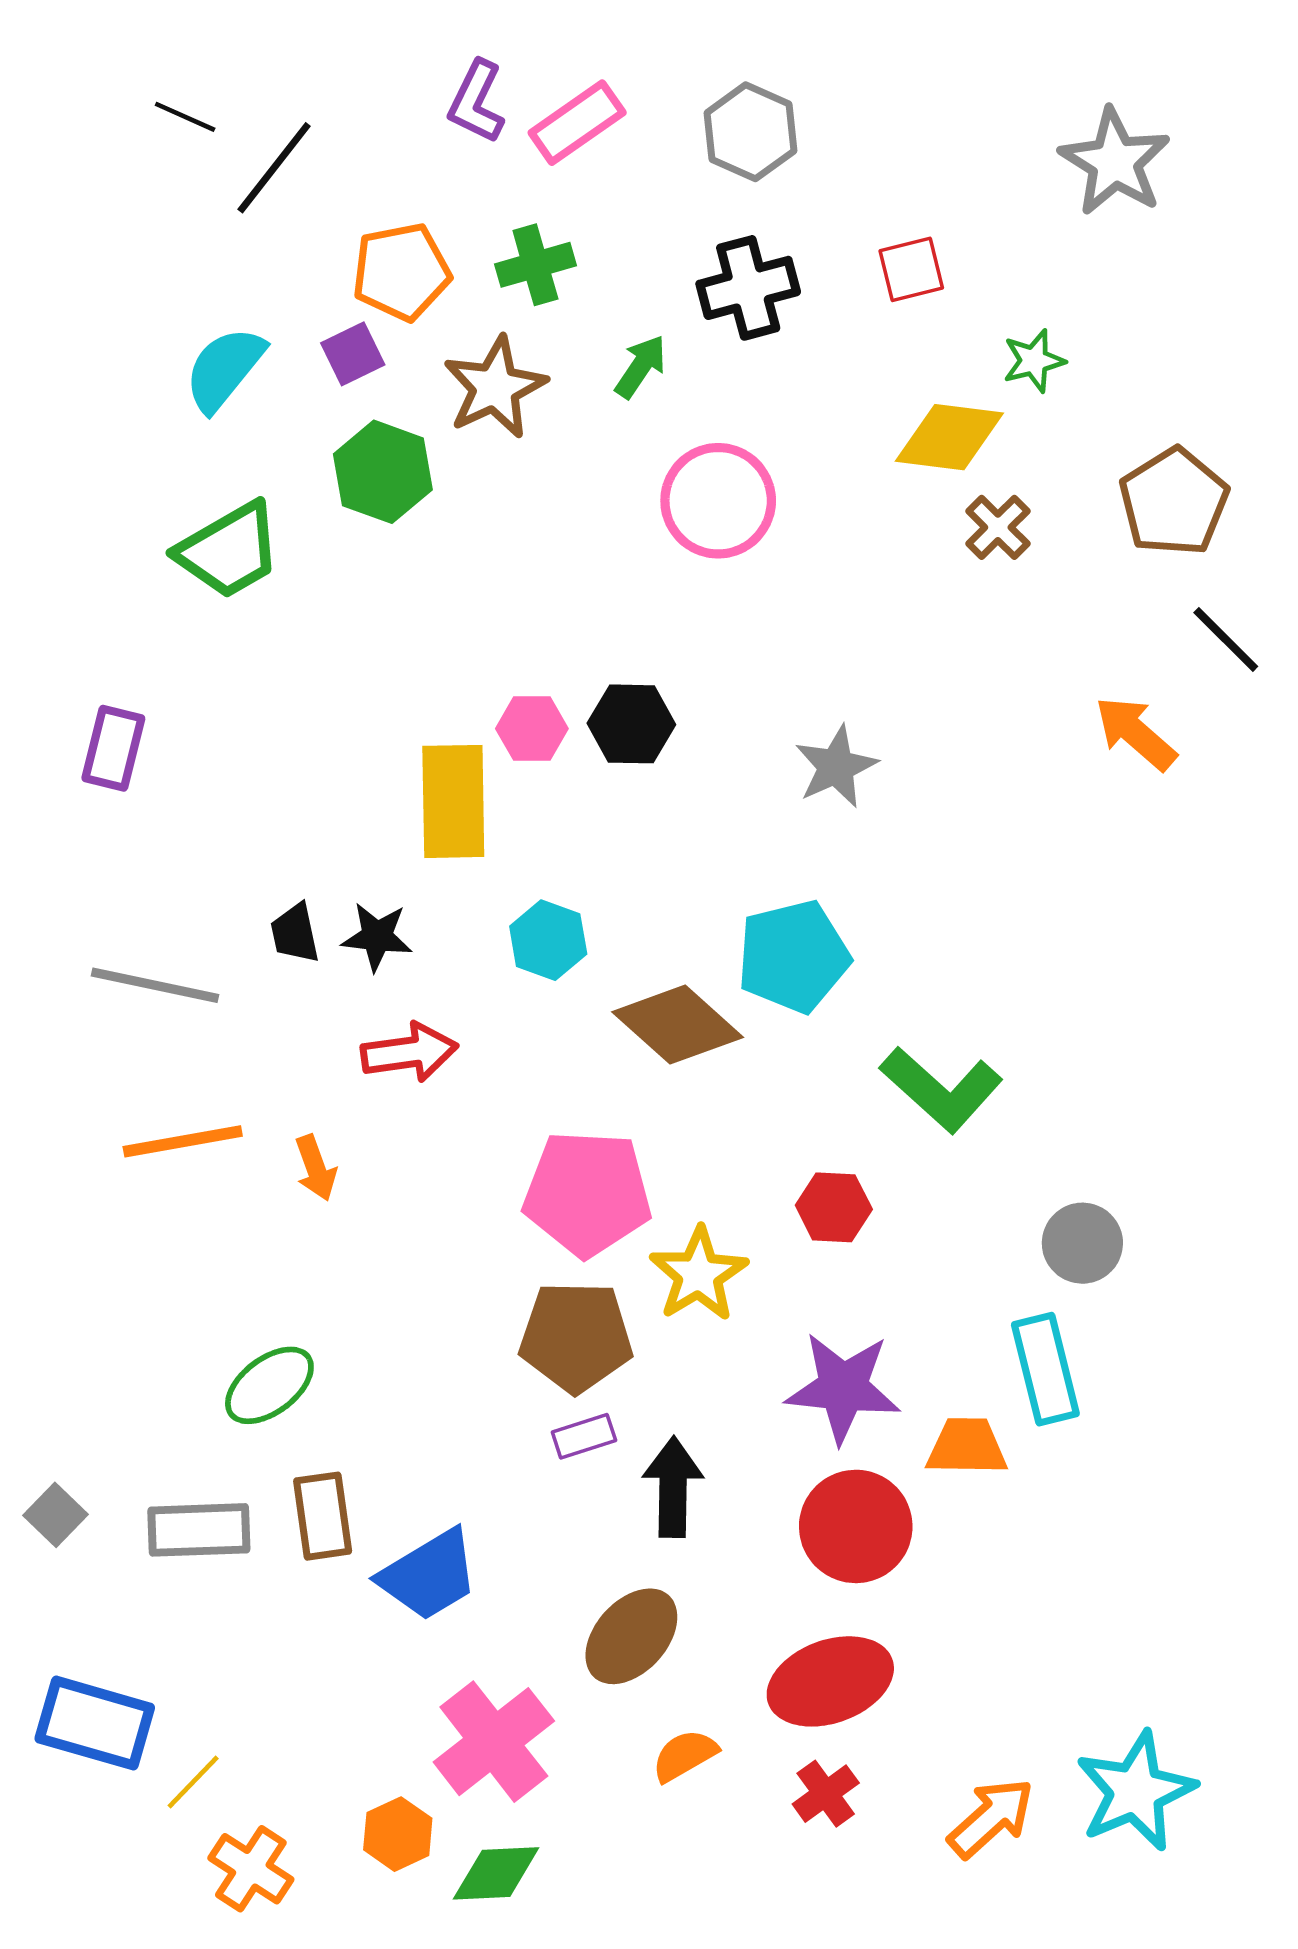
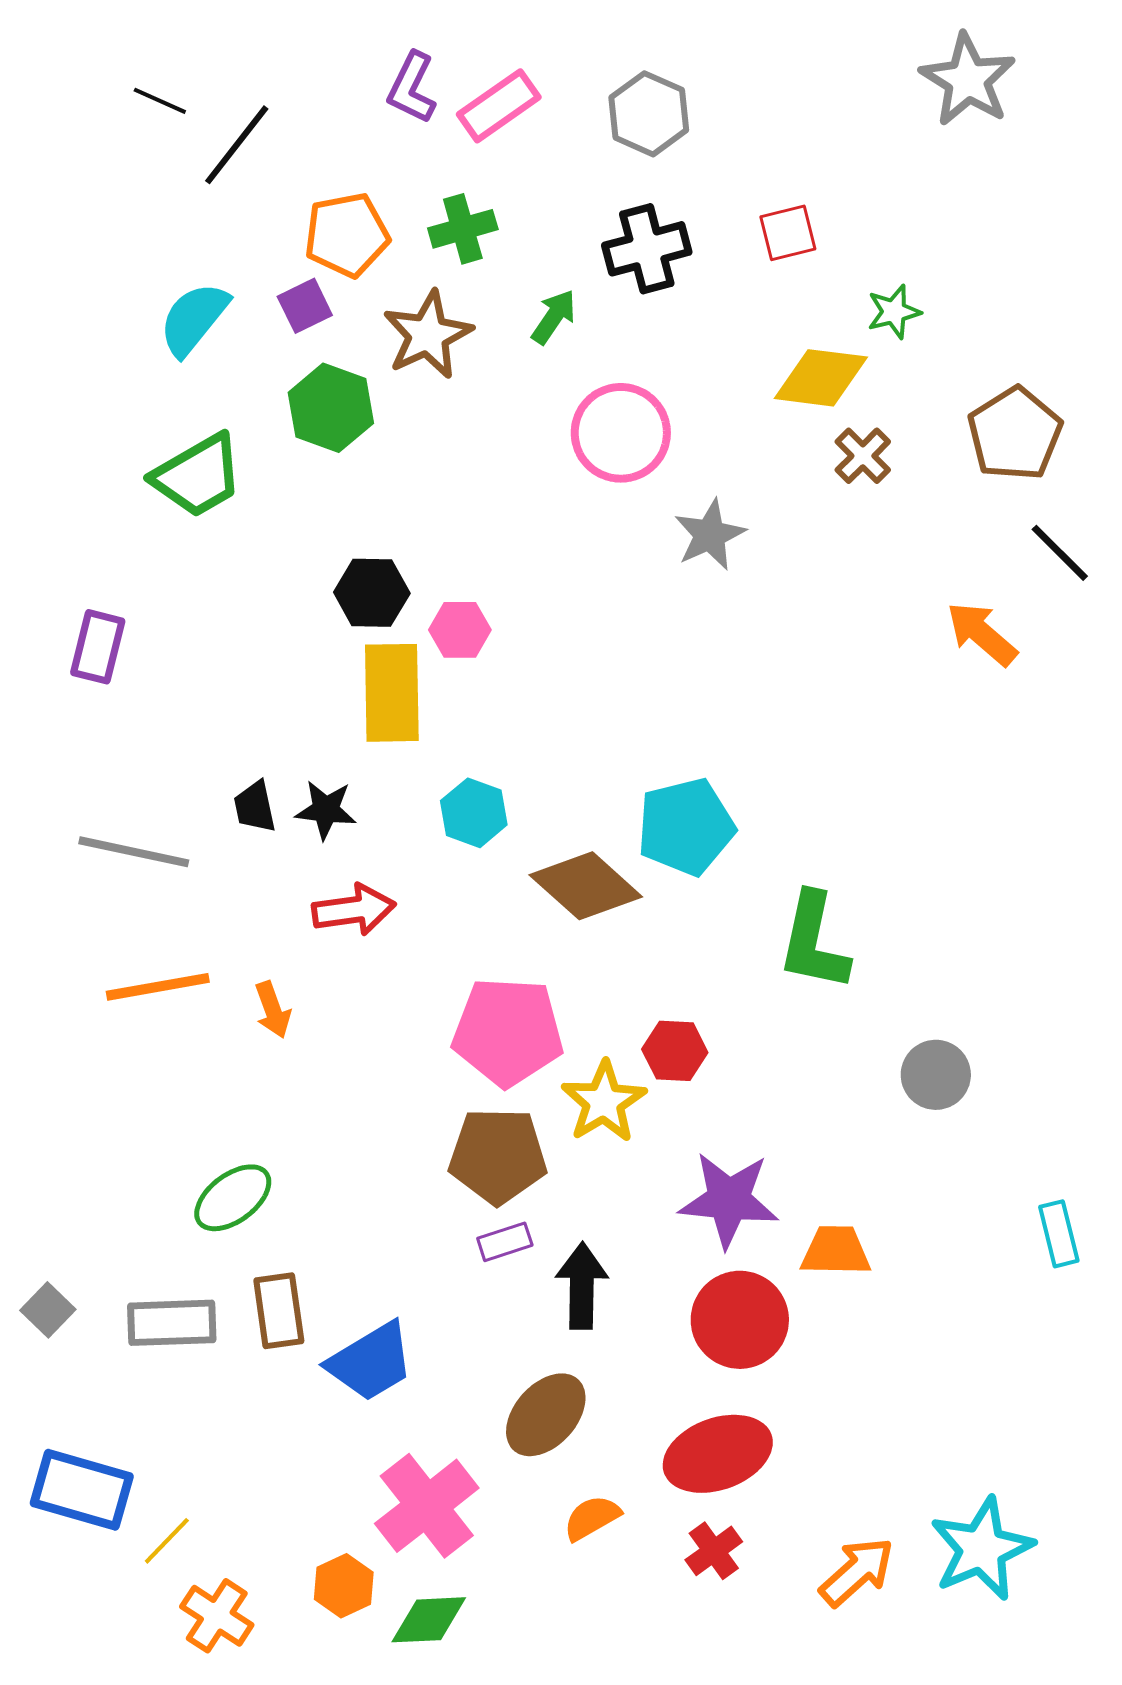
gray star: (1115, 162) -> (968, 80), moved
black hexagon: (631, 724) -> (372, 593), moved
gray star: (836, 767) -> (710, 535), moved
green L-shape: (941, 1089) -> (814, 942), turned 60
red hexagon: (834, 1207) -> (675, 1051), moved
cyan rectangle: (1045, 1369) -> (1059, 1234), moved, size x0.7

